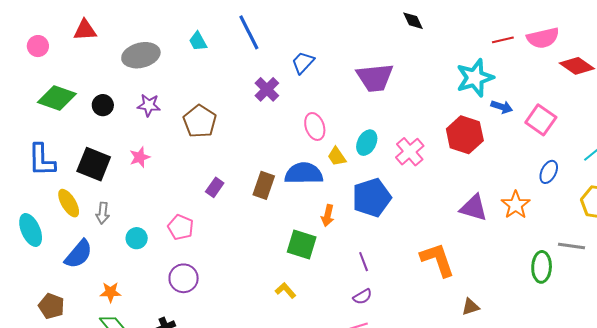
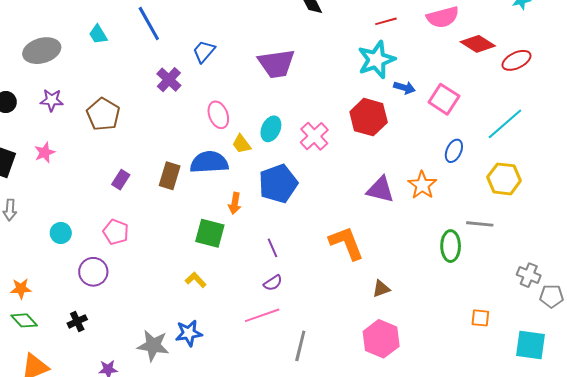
red line: (503, 40) -> (386, 21), moved
pink pentagon: (181, 227) -> (116, 232), moved
cyan circle: (137, 238) -> (61, 233), moved

